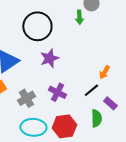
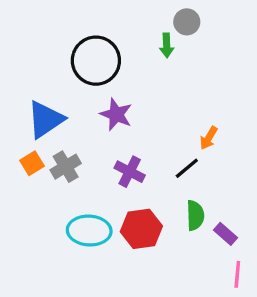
purple star: (49, 58) -> (116, 114), turned -30
gray cross: (26, 98) -> (66, 167), moved
purple rectangle: (110, 103) -> (225, 234), moved

